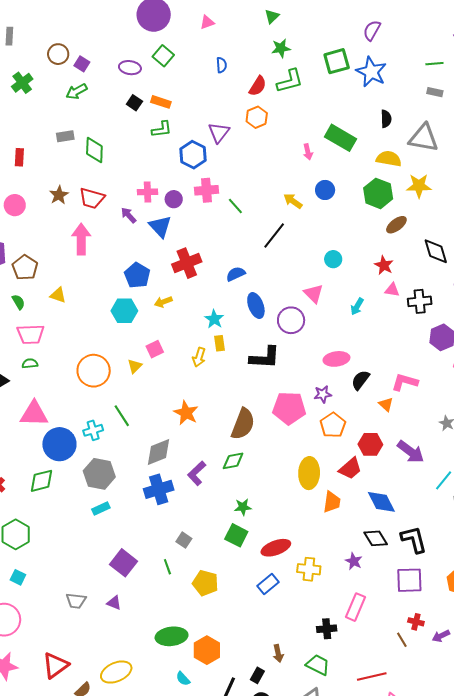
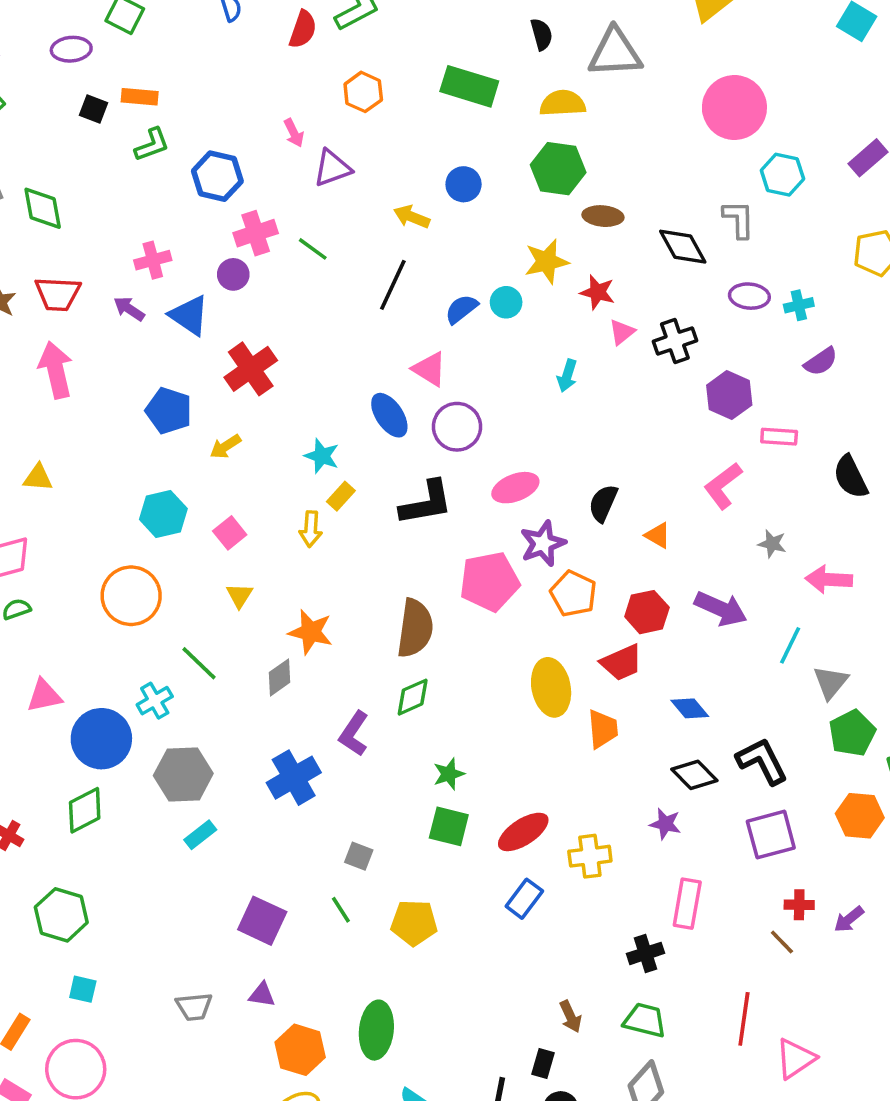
orange hexagon: (257, 117) -> (363, 92), moved
purple triangle: (219, 132) -> (332, 168), moved, turned 45
pink arrow: (308, 152) -> (294, 133), moved
yellow star: (419, 186) -> (547, 262), moved
purple circle: (174, 199) -> (233, 274), moved
brown ellipse: (396, 225) -> (603, 216), turned 55
blue semicircle: (236, 274) -> (461, 309), moved
pink triangle: (392, 290) -> (622, 332), turned -35
pink triangle: (314, 293) -> (429, 369), moved
cyan hexagon: (124, 311) -> (163, 514), moved
yellow rectangle: (219, 343) -> (341, 496), turned 63
pink ellipse: (336, 359) -> (515, 488), moved
yellow triangle: (135, 366) -> (239, 595), moved
pink L-shape: (405, 382) -> (723, 486), moved, turned -40
purple star: (323, 394) -> (543, 543), size x1.4
pink triangle: (34, 414) -> (44, 696), size x0.7
gray diamond: (159, 452) -> (279, 677), moved, size x0.7
red trapezoid: (350, 468) -> (622, 663), turned 30
blue diamond: (381, 502) -> (690, 708), size x0.7
green ellipse: (172, 636) -> (376, 1030), turned -64
orange hexagon: (207, 650) -> (300, 1050), moved
red line: (372, 676) -> (744, 1019), turned -56

